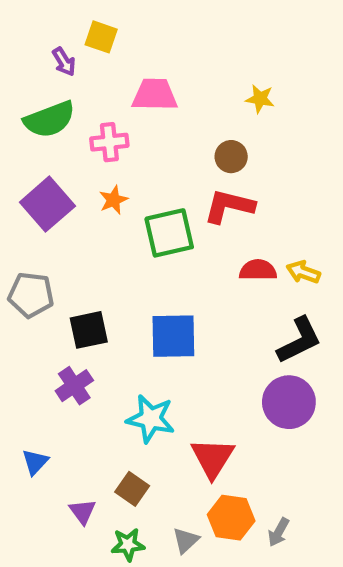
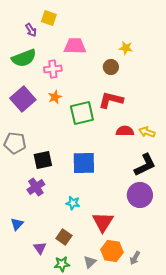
brown circle: (231, 157) -> (111, 67), moved
cyan star: (151, 419) -> (73, 203), size x0.6

